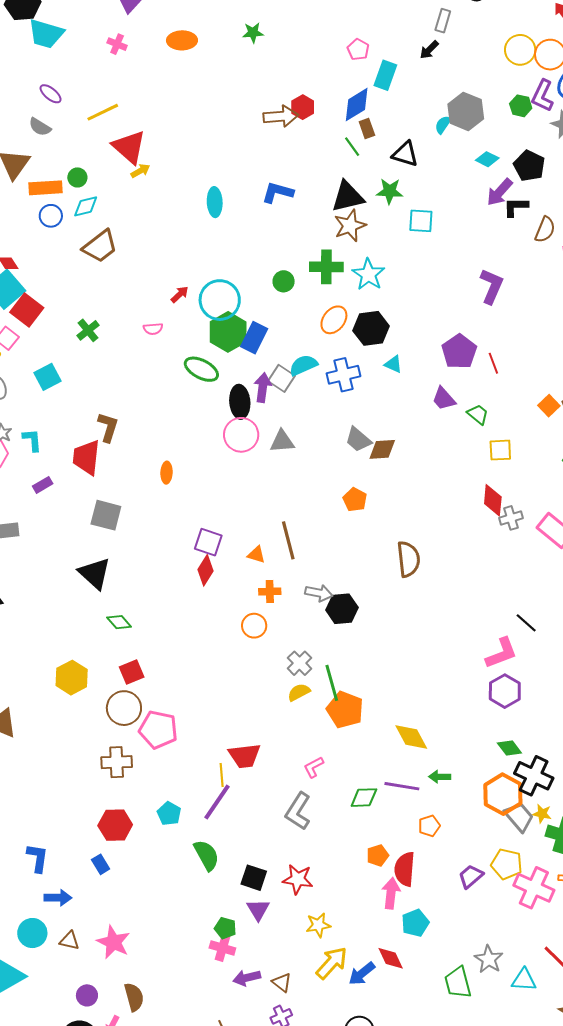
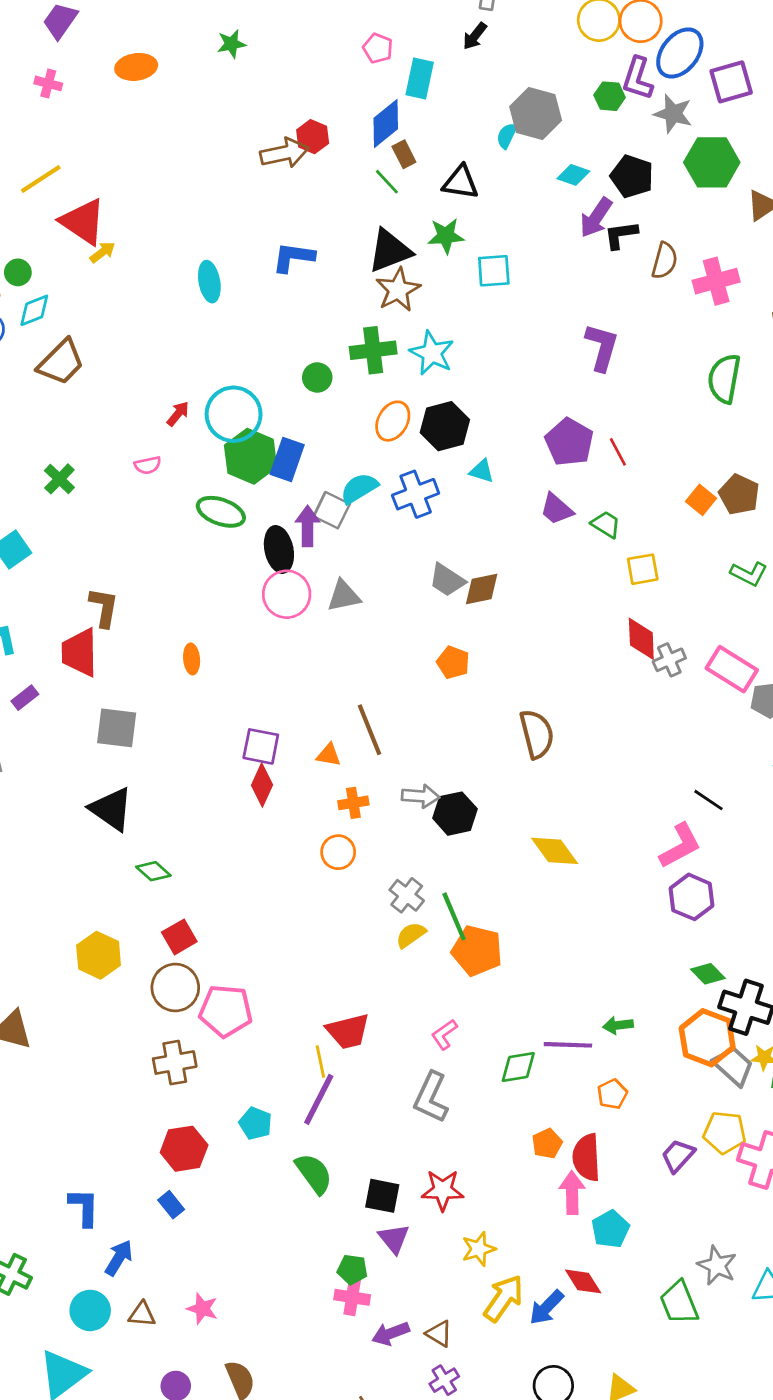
yellow diamond: (411, 737) -> (555, 851), moved
blue arrow: (58, 898) -> (119, 1258), turned -52
pink star: (113, 942) -> (202, 1309), size x0.7

